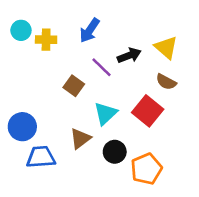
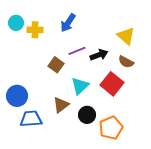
black arrow: (129, 55) -> (99, 55), moved
purple line: (101, 67) -> (77, 51), turned -66

